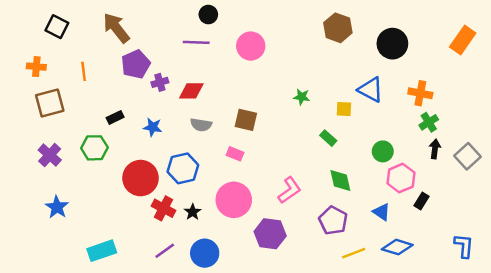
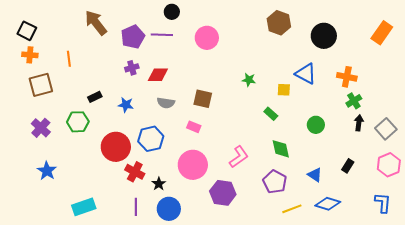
black square: (57, 27) -> (27, 31), moved
purple pentagon: (136, 64) -> (133, 37), moved
pink hexagon: (401, 178) -> (389, 165), moved
black star: (193, 212) -> (159, 184), moved
purple line: (165, 251) -> (136, 207), turned -54

